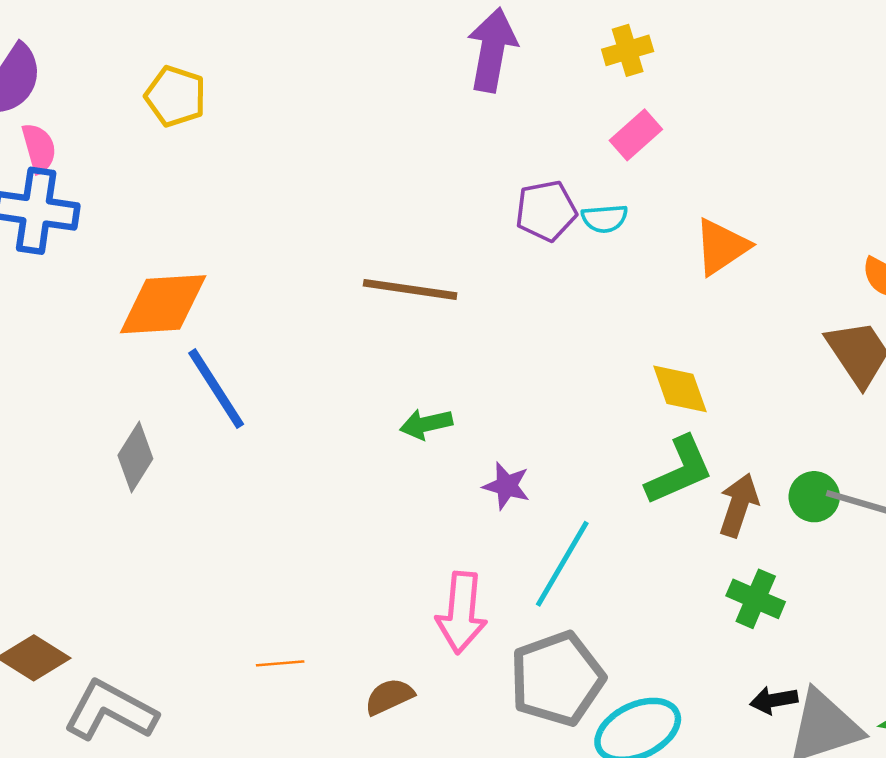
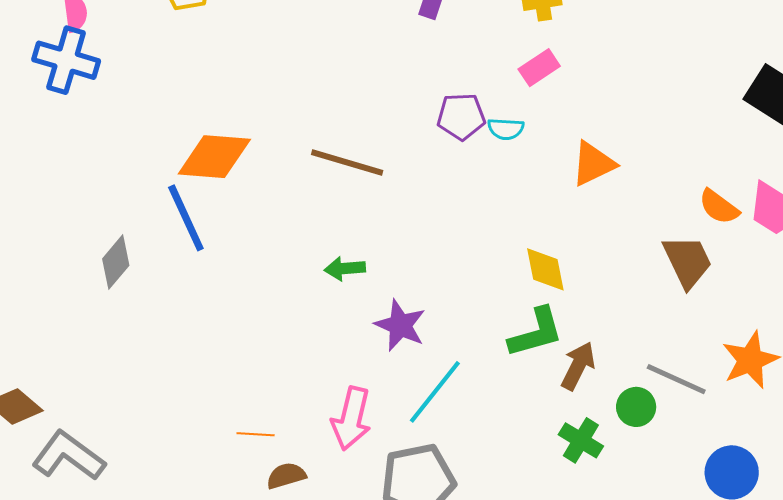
orange diamond: (163, 304) -> (214, 157), moved
purple star: (507, 486) -> (400, 325), size x1.4
green circle: (814, 497) -> (636, 407), moved
orange line: (280, 663) -> (256, 434), moved

